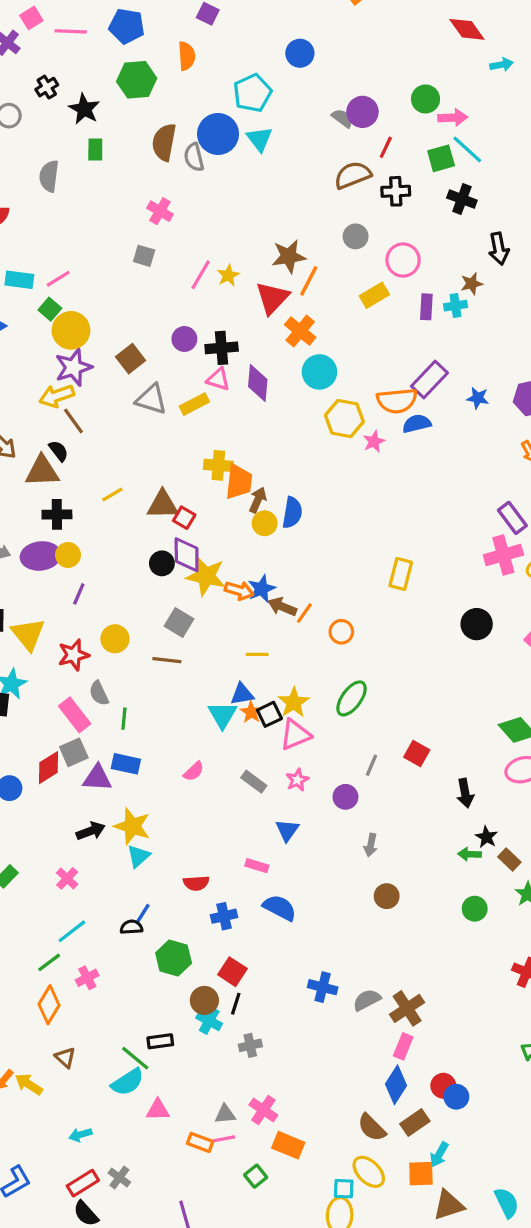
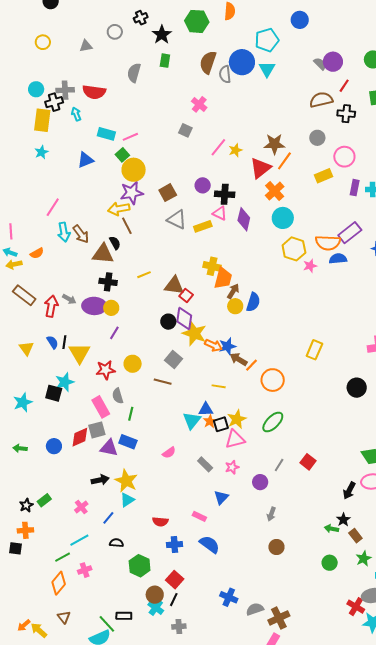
orange circle: (341, 632) -> (273, 380), size x1.5
black arrow: (465, 793) -> (349, 491), moved, turned 30
blue line: (142, 914) -> (108, 518), moved

